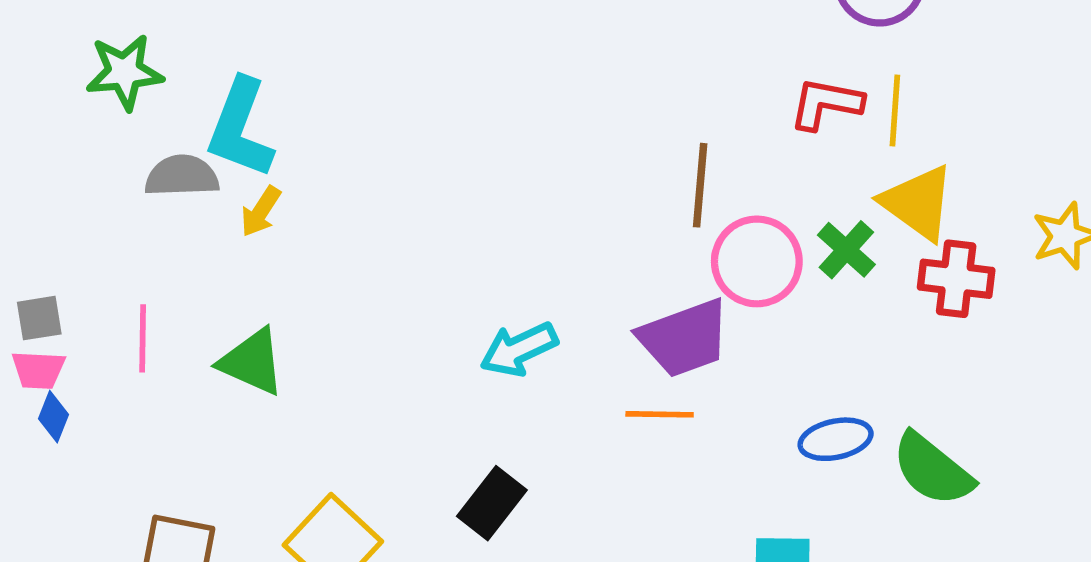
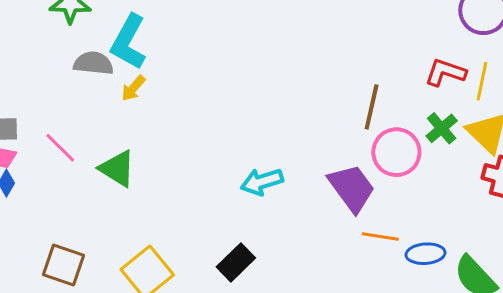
green cross: (846, 250) -> (442, 128), moved
pink line: (143, 338) -> (60, 148), turned -54
purple trapezoid: (684, 338) -> (352, 188), turned -114
orange line: (660, 414) -> (380, 236), moved

